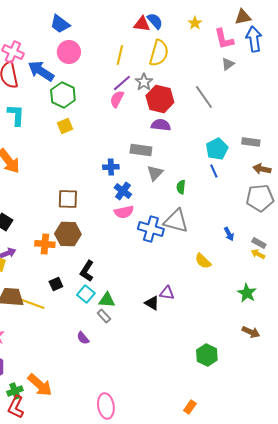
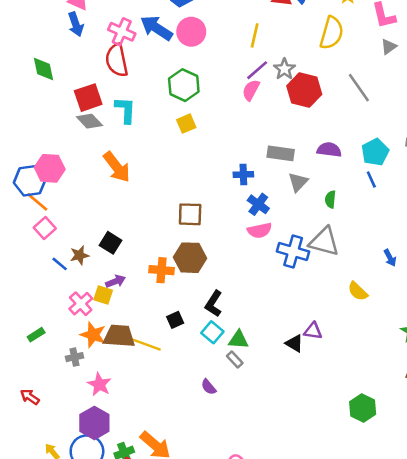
yellow semicircle: (159, 53) -> (332, 33), moved
blue arrow: (41, 71) -> (156, 28), moved
purple semicircle: (161, 125) -> (329, 150), moved

